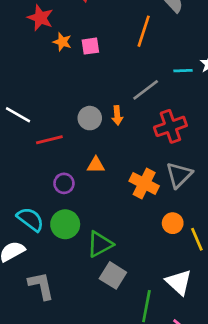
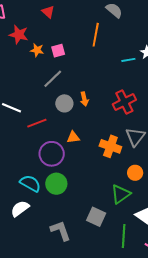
gray line: (146, 90) -> (53, 79), moved
purple circle: (64, 183) -> (52, 154), size x1.6
green triangle: (100, 244) -> (121, 194), moved
gray L-shape: (41, 286) -> (60, 231), moved

